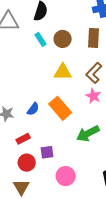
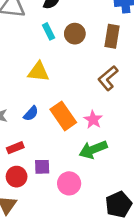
yellow triangle: (63, 72) -> (39, 72), moved
pink star: (93, 96) -> (93, 120), moved
pink circle: (66, 176) -> (69, 183), moved

